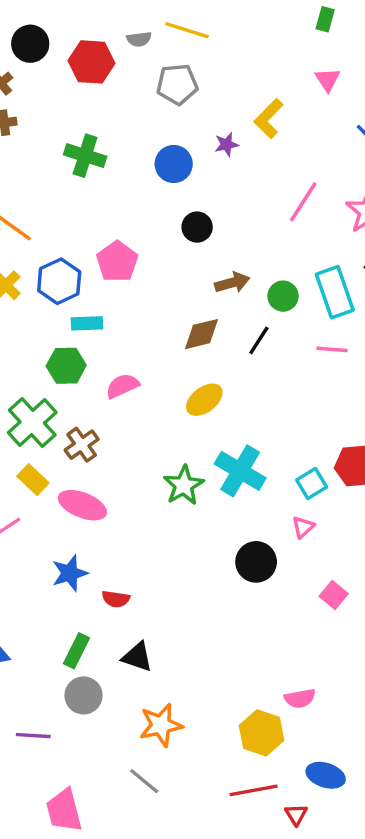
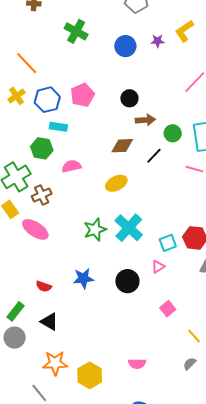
black circle: (197, 227) -> (129, 98), moved
blue star: (70, 573) -> (83, 278), moved
yellow hexagon: (262, 733) -> (90, 375), moved

